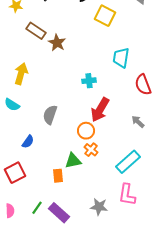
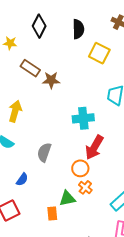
brown star: (57, 43) -> (51, 80), turned -30
cyan cross: (89, 81) -> (83, 118), size x1.5

